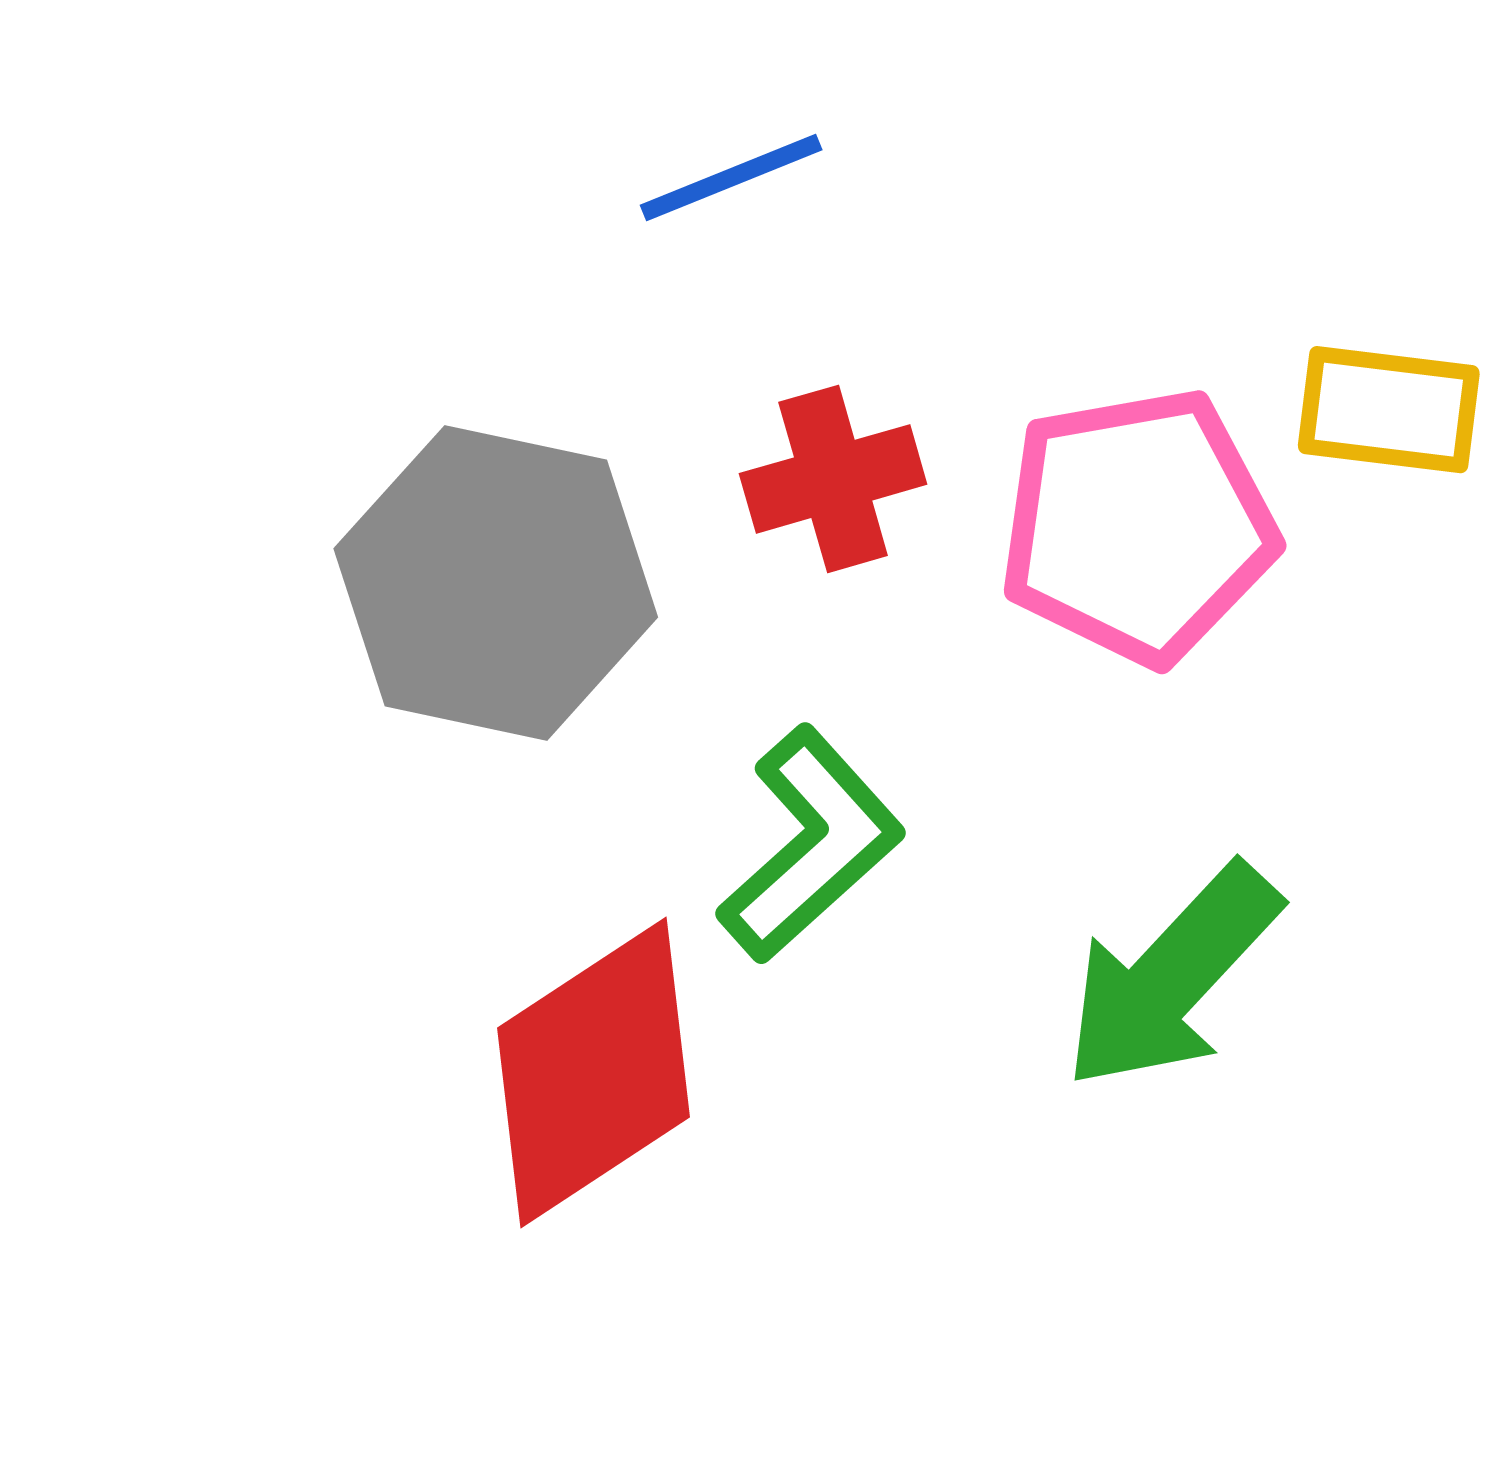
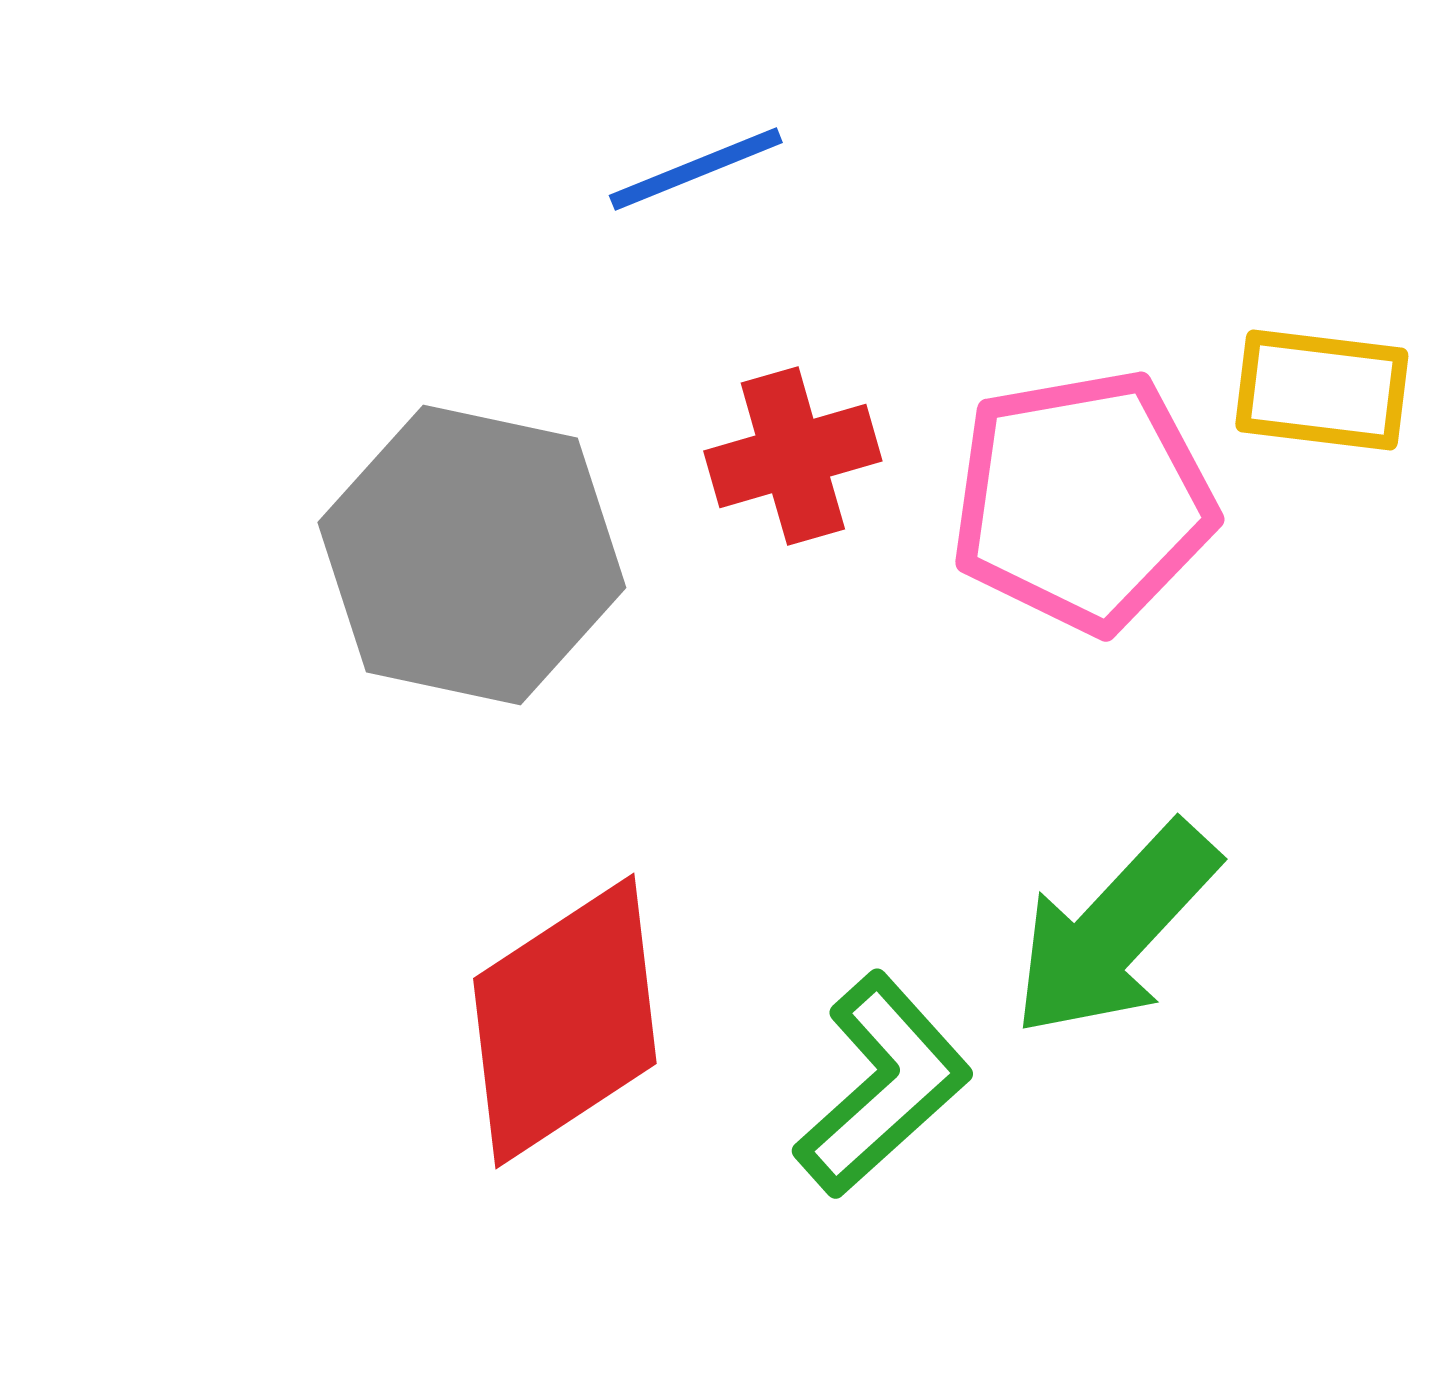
green L-shape: (811, 845) -> (883, 1085), moved

